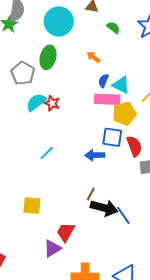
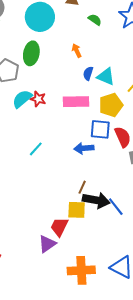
orange arrow: (93, 57) -> (77, 51), turned 32
pink rectangle: (107, 99) -> (76, 102), moved
yellow square: (32, 205) -> (77, 210), moved

